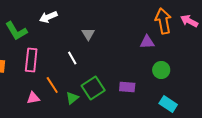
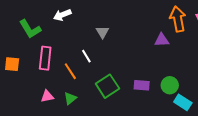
green circle: (161, 70) -> (170, 85), moved
orange line: (52, 85) -> (70, 71), moved
green triangle: (72, 98) -> (70, 98), moved

